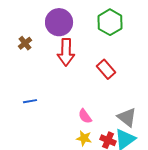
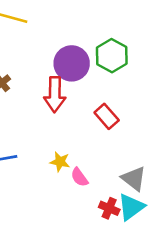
purple circle: (59, 22) -> (72, 63), moved
yellow star: (84, 138) -> (60, 162), moved

